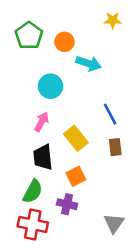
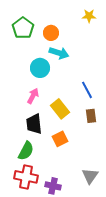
cyan arrow: (89, 63) -> (59, 53), moved
purple cross: (67, 204) -> (53, 186), moved

